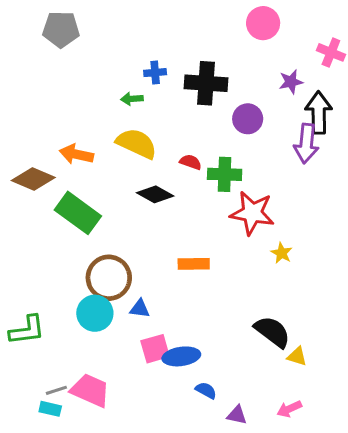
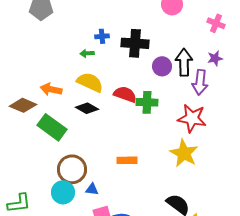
purple star: (291, 82) -> (215, 58), moved
black arrow: (319, 113) -> (184, 62), moved
red semicircle: (191, 162) -> (125, 94), size x1.6
black diamond: (155, 194) -> (87, 108), moved
red star: (252, 213) -> (192, 118), moved
yellow star: (282, 253) -> (184, 153), size x2.0

